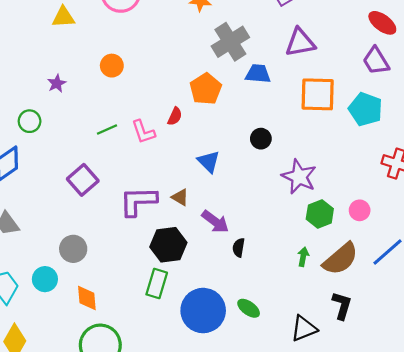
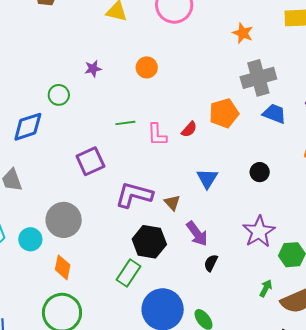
purple star: (299, 177) -> (259, 232), moved
gray circle: (73, 249) -> (64, 220), size x1.4

